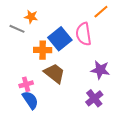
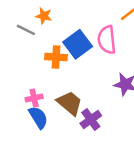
brown trapezoid: (54, 73) -> (70, 103), moved
purple cross: (94, 98) -> (91, 120), moved

